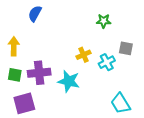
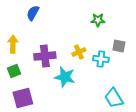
cyan cross: (107, 62) -> (101, 59), turned 35
purple cross: (39, 73) -> (45, 56), moved
green square: (15, 75) -> (14, 71), turned -32

